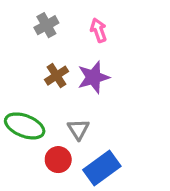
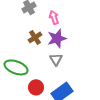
pink arrow: (99, 30) -> (54, 17), moved
gray triangle: (78, 129) -> (56, 59), moved

